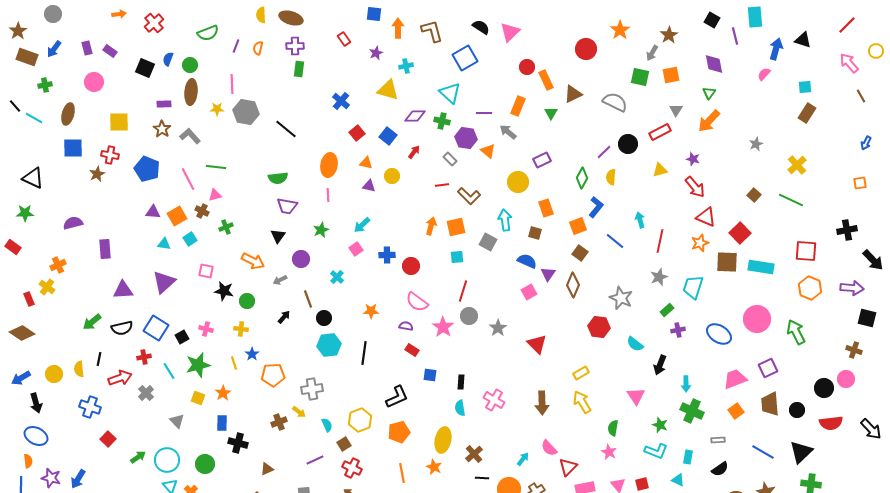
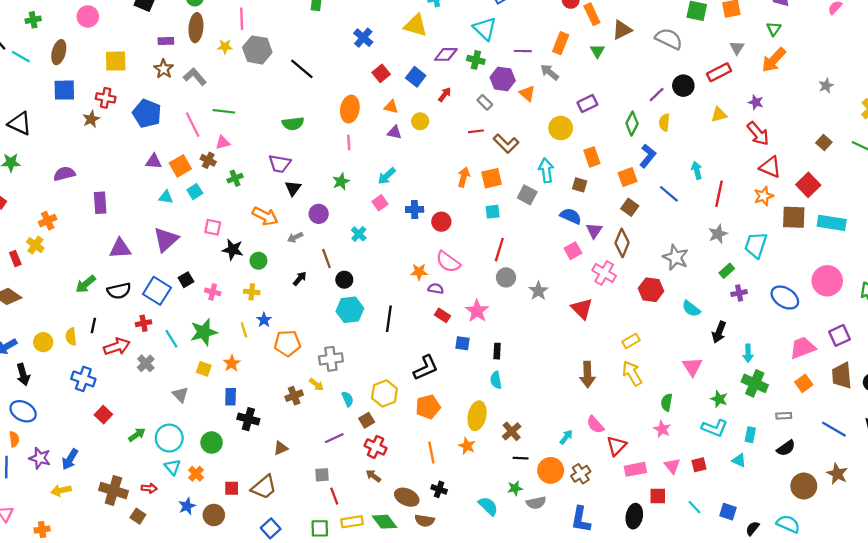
purple trapezoid: (287, 206) -> (280, 164), moved
orange star: (371, 311) -> (419, 272), moved
pink star: (443, 327) -> (477, 311), moved
black square: (182, 337) -> (186, 280), moved
pink cross: (494, 400) -> (604, 273), moved

